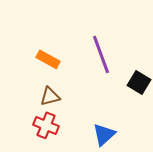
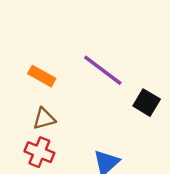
purple line: (101, 54) -> (103, 70), turned -33

